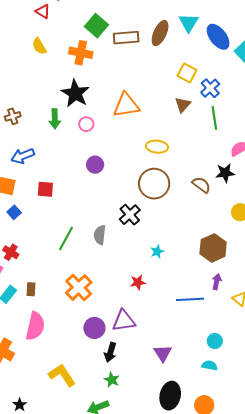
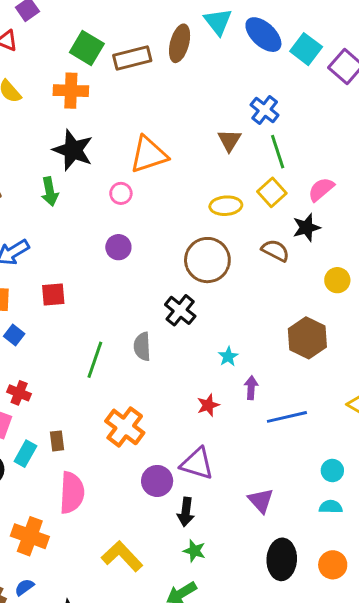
yellow square: (187, 73) -> (272, 192), moved, turned 30
pink circle: (86, 124) -> (121, 193), moved
yellow ellipse: (157, 147) -> (226, 206), moved
purple arrow: (217, 282) -> (251, 388), moved
purple triangle: (124, 321) -> (197, 464), turned 35

